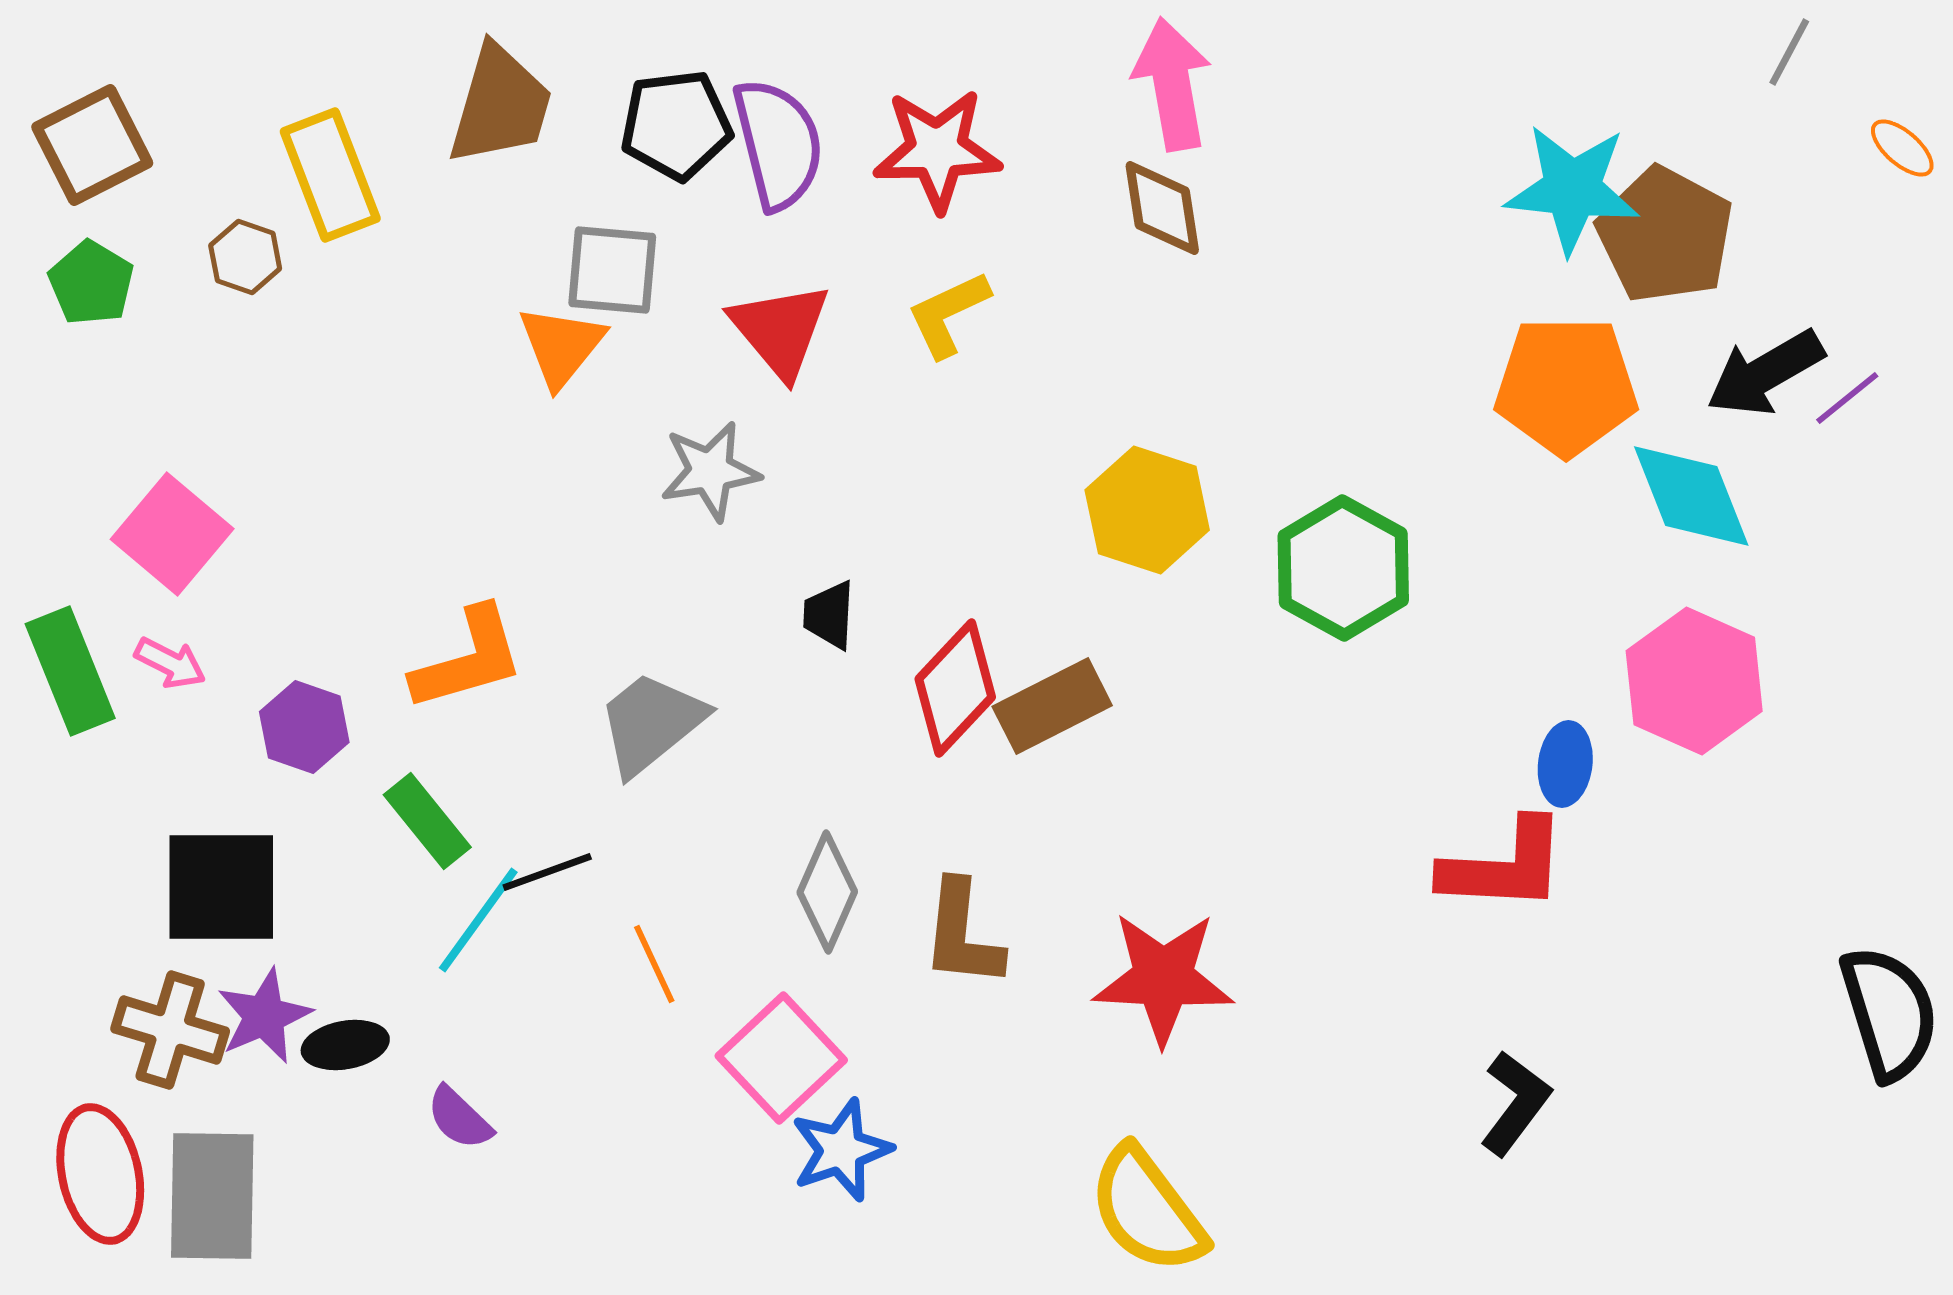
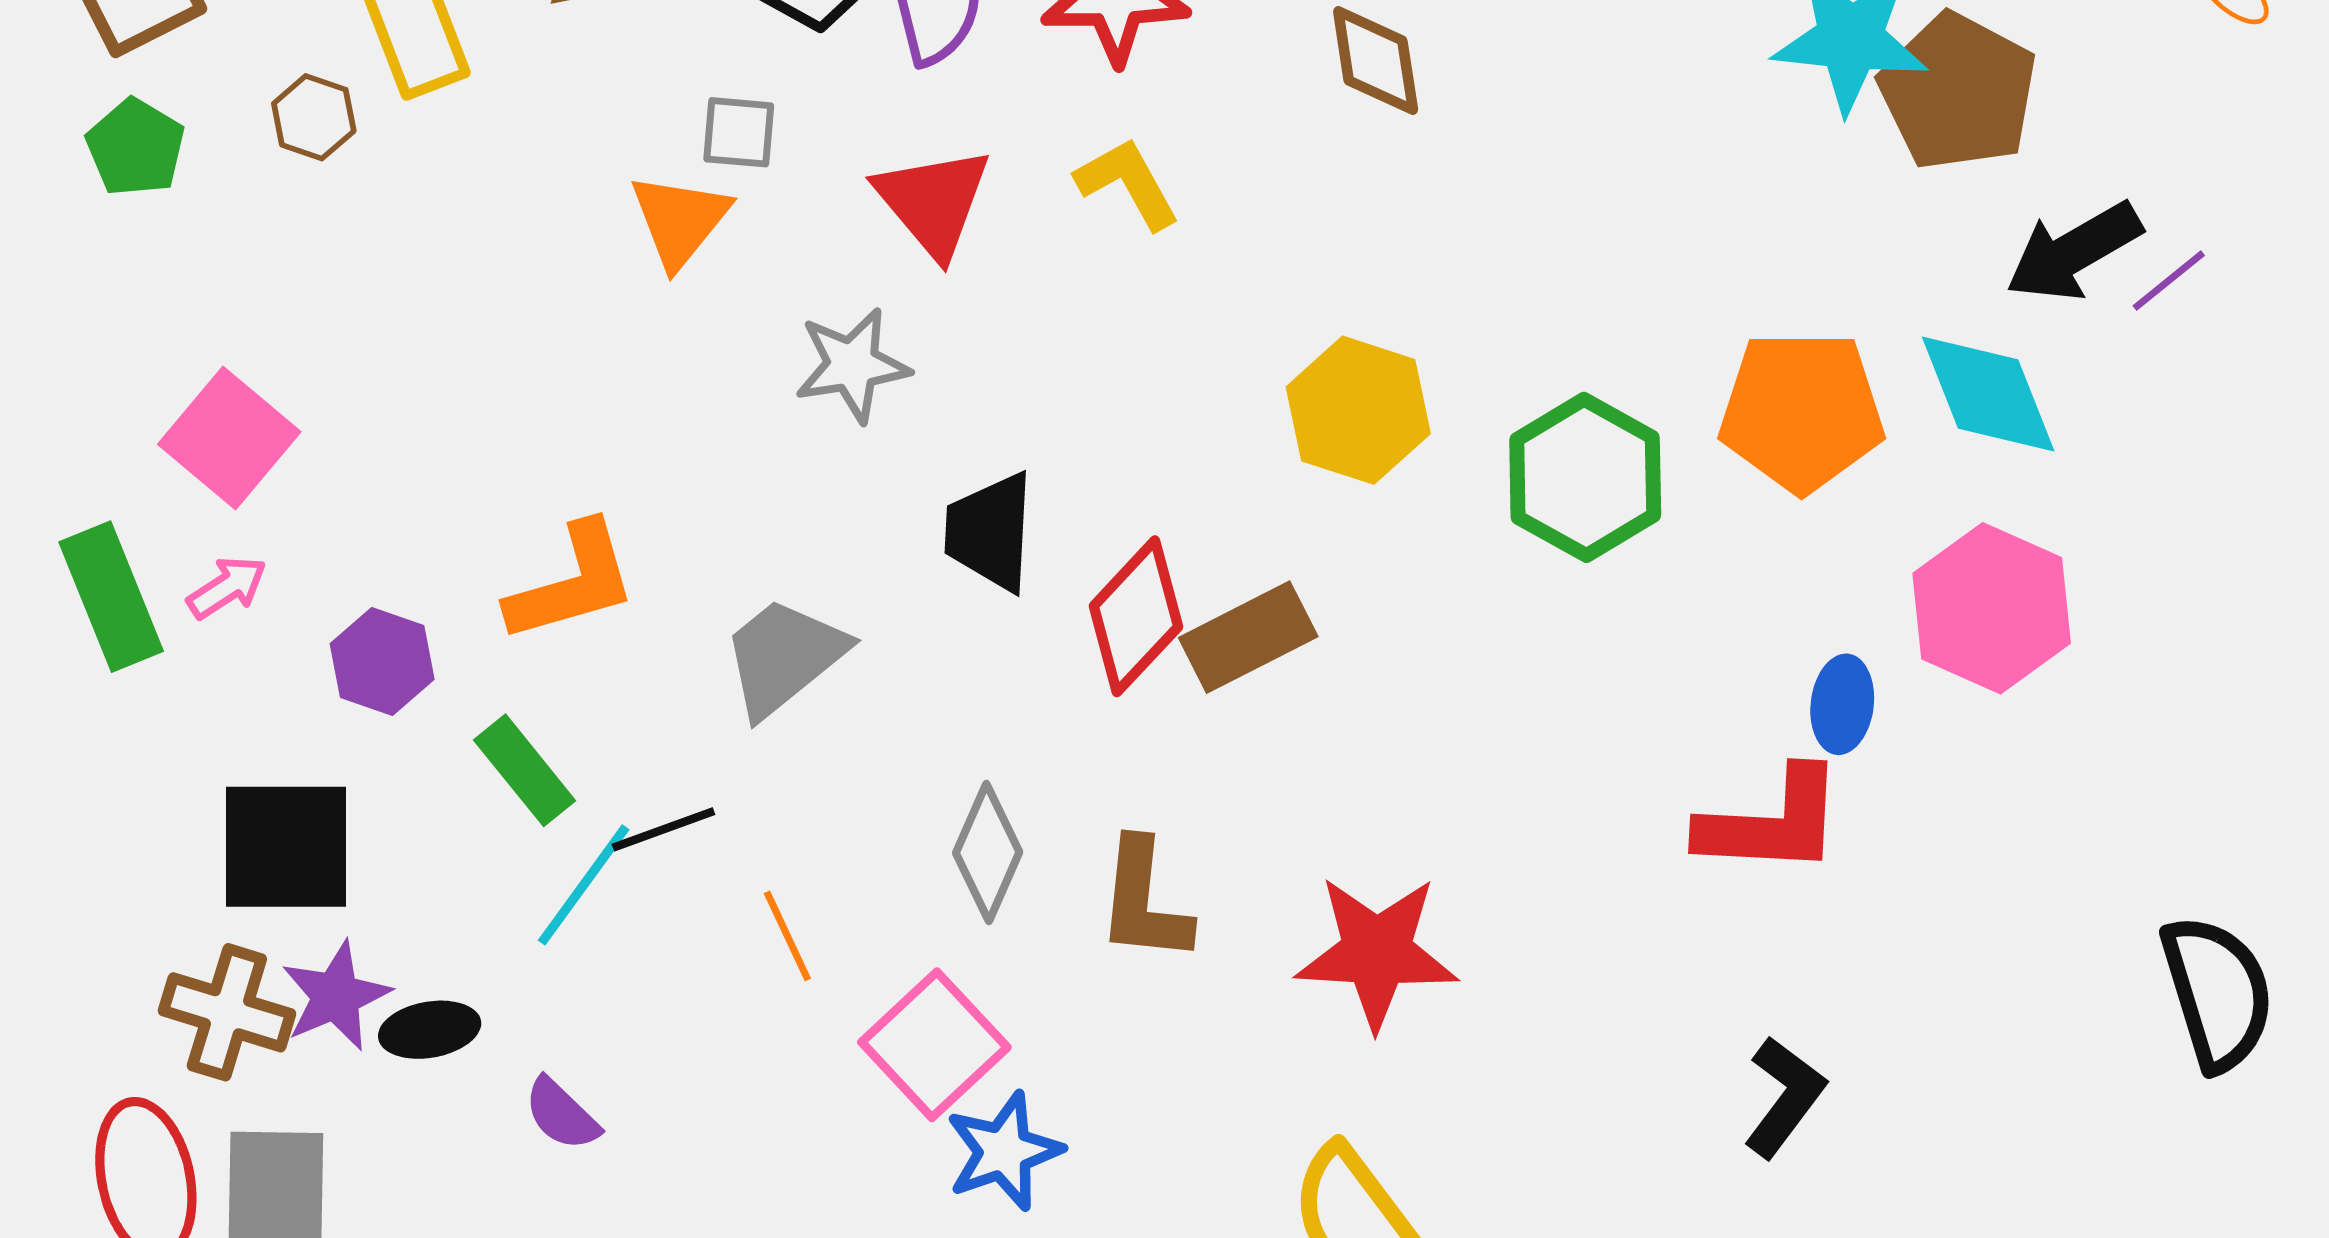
gray square: (612, 270) -> (739, 132), size x0.7
yellow L-shape: (948, 314) -> (1128, 183), turned 86
orange pentagon: (1566, 386) -> (1802, 411), moved
black trapezoid: (829, 615) -> (990, 532), size x1.5
pink arrow: (170, 663) -> (227, 587), turned -60

